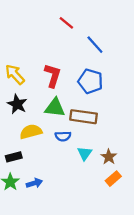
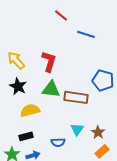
blue line: (95, 45) -> (86, 34), turned -30
blue pentagon: (90, 81) -> (103, 80), moved
blue semicircle: (63, 136) -> (58, 142), moved
black rectangle: (14, 157) -> (26, 136), moved

